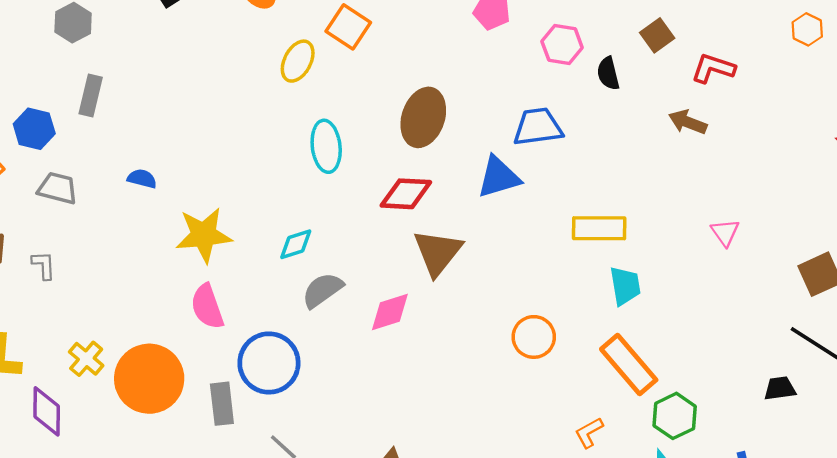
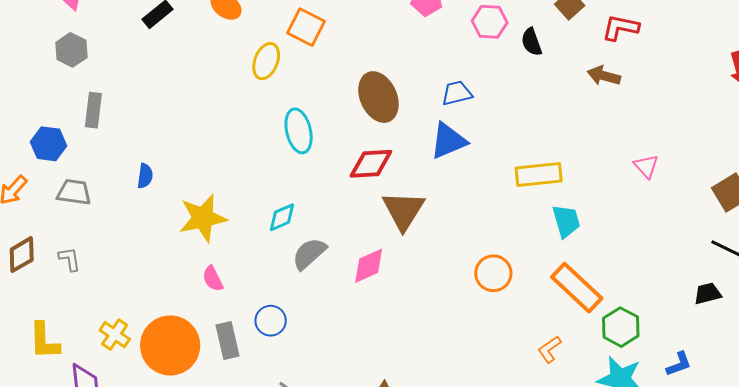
brown ellipse: (423, 117) -> (378, 97), turned -36
blue trapezoid: (538, 127) -> (457, 93), moved, size x0.7
blue semicircle: (142, 179) -> (145, 176), turned 90
pink semicircle: (207, 307) -> (213, 279), size x0.7
blue circle: (269, 363) -> (271, 321), size x0.6
gray rectangle: (222, 404) -> (227, 340), moved

